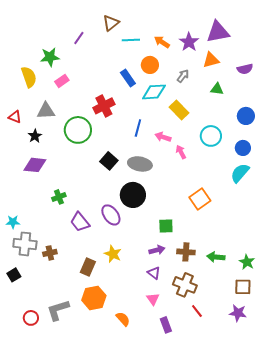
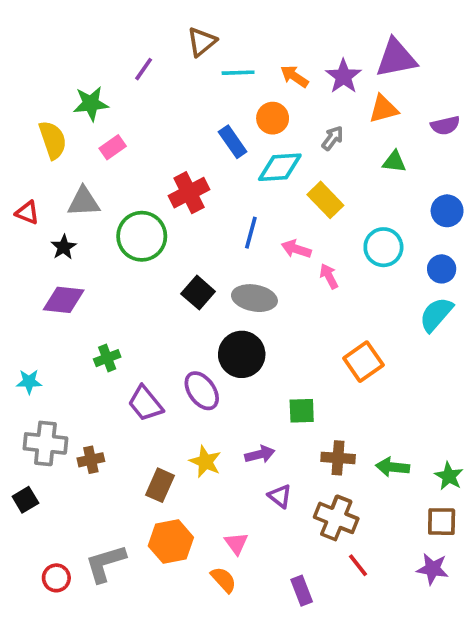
cyan star: (13, 222) -> (29, 382), moved
purple arrow: (157, 250) -> (260, 454), moved
pink triangle: (153, 299) -> (236, 543), moved

